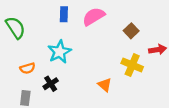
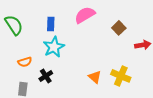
blue rectangle: (64, 14) -> (51, 24), moved
yellow cross: (132, 65) -> (121, 76), moved

